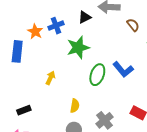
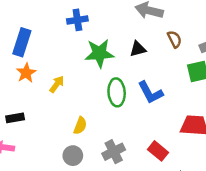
black triangle: (85, 17) -> (138, 49), moved
orange star: (35, 32) -> (26, 73), moved
green ellipse: (97, 75) -> (117, 92), turned -35

